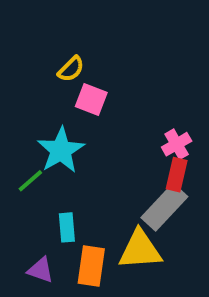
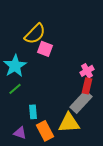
yellow semicircle: (71, 69) -> (35, 34), size x1.6
cyan star: (61, 150) -> (15, 66), moved
orange rectangle: (91, 266) -> (45, 131), turned -36

